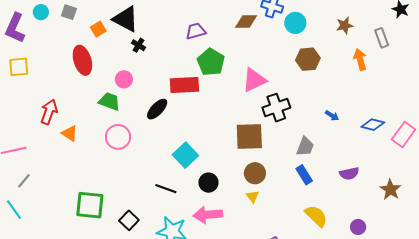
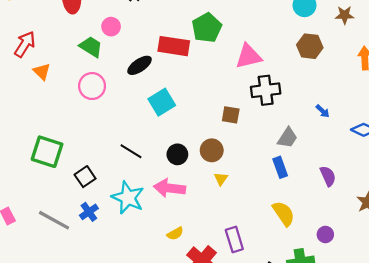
brown star: (345, 25) -> (345, 15), moved
brown square: (249, 137) -> (231, 115), size x0.6
cyan square: (185, 155) -> (162, 102), moved
brown circle: (255, 173) -> (212, 150), moved
purple semicircle: (349, 173) -> (328, 176), turned -114

